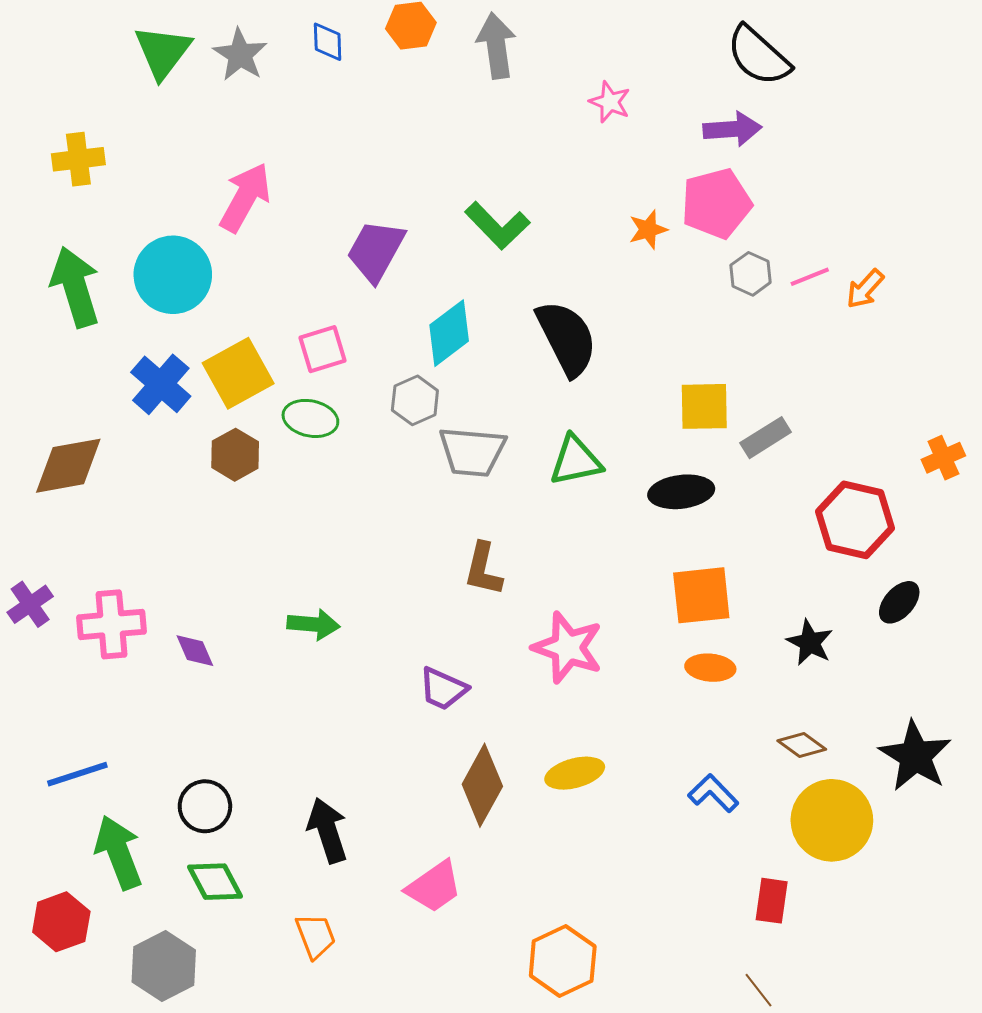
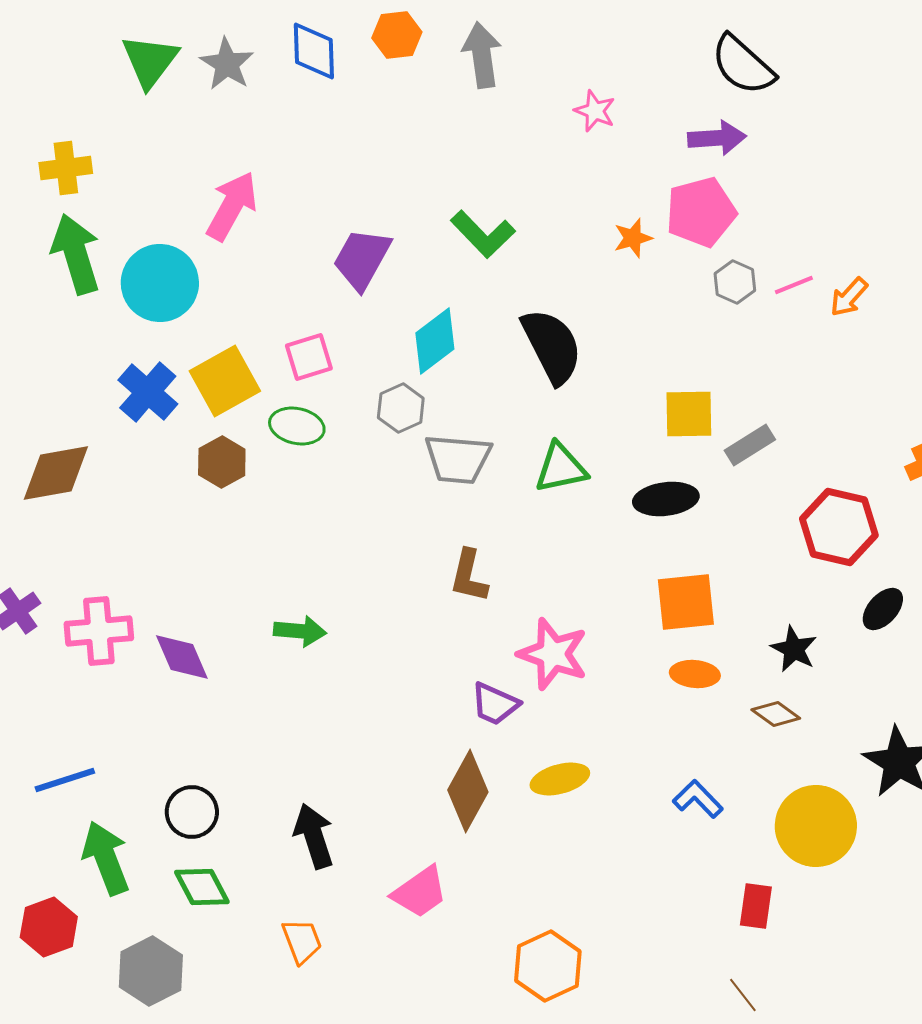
blue diamond: (328, 42) -> (314, 51), size x1.5
green arrow: (75, 287) -> (76, 254), moved
purple diamond: (195, 651) -> (182, 657), size x1.4
purple trapezoid: (443, 689) -> (495, 704), moved
brown diamond: (802, 745) -> (776, 714), moved

